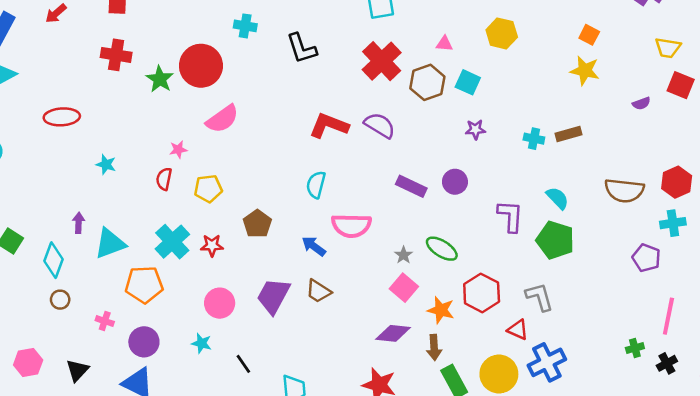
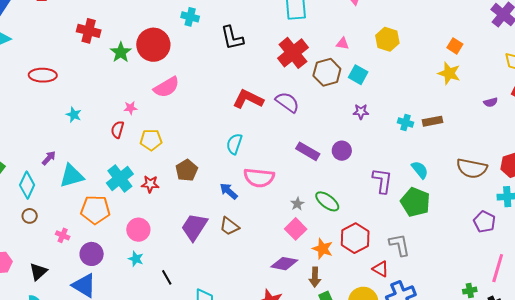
purple arrow: (79, 223) -> (49, 158), turned 35
pink circle: (220, 303) -> (138, 230), moved

